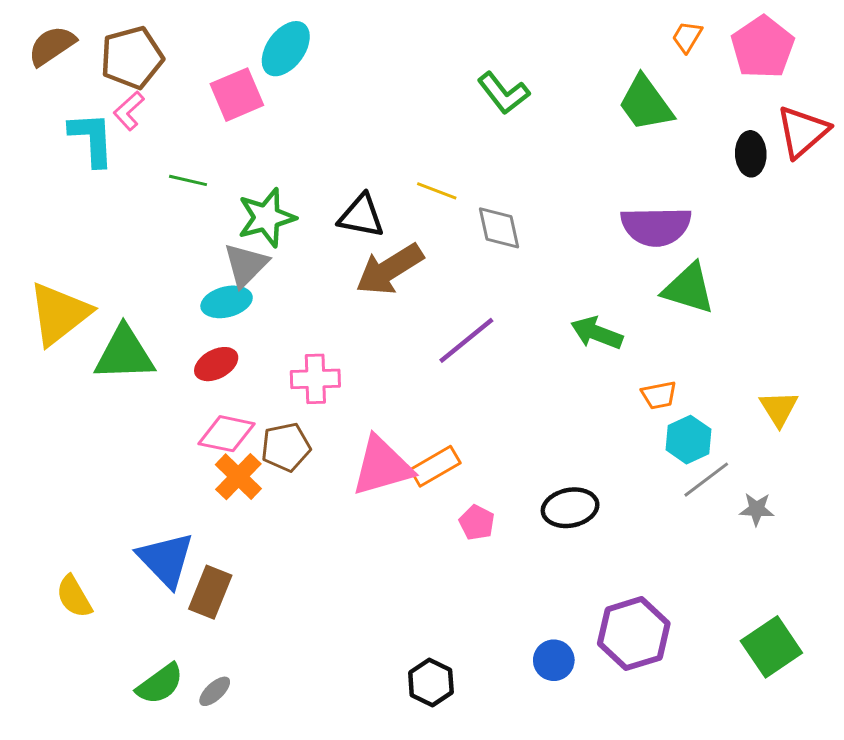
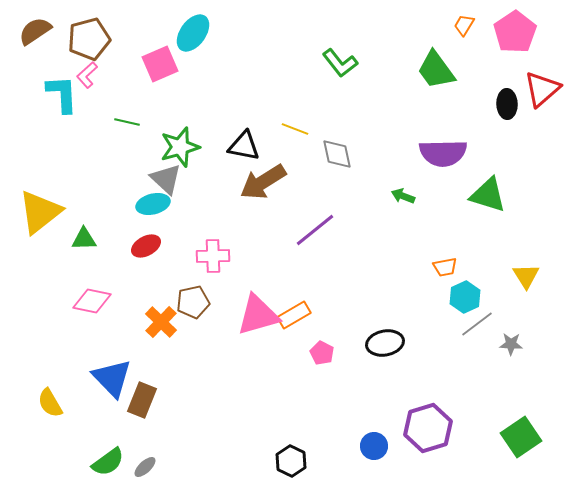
gray triangle: (246, 265) -> (166, 179), turned -32
green triangle: (689, 289) -> (488, 195), moved
green arrow: (597, 333) -> (403, 196), moved, size x0.7
green triangle: (124, 354) -> (84, 239), size x0.6
pink diamond: (227, 434) -> (92, 301), moved

